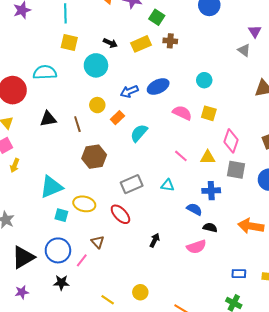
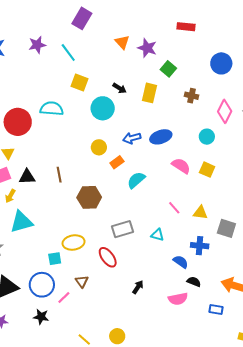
cyan line: (65, 13) -> (68, 53), moved, turned -42
brown cross: (170, 41) -> (192, 96), moved
yellow rectangle: (141, 44) -> (150, 93), turned -60
black triangle: (48, 119) -> (27, 177), moved
brown line: (77, 124) -> (59, 175), moved
pink diamond: (231, 141) -> (225, 111), moved
cyan triangle: (51, 187) -> (21, 222), moved
yellow ellipse: (84, 204) -> (74, 242), turned -30
cyan square: (61, 215) -> (55, 259), moved, turned -32
blue rectangle: (239, 274) -> (216, 310), moved

